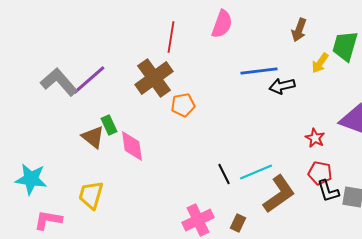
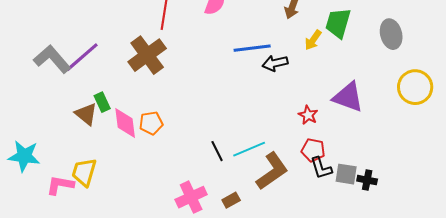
orange pentagon: (183, 105) -> (151, 123), moved
pink L-shape: (48, 220) -> (60, 185), moved
brown rectangle: (238, 223) -> (231, 200), turned 36

